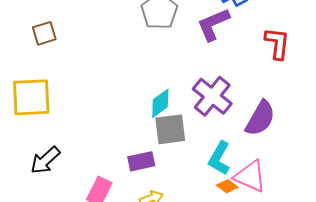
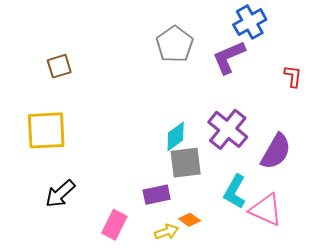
red L-shape: (277, 43) -> (293, 76), size x0.7
orange diamond: (227, 186) -> (190, 220), moved

